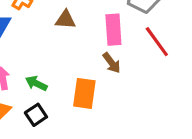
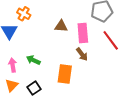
brown triangle: (65, 20) -> (61, 26), moved
green arrow: (36, 83) -> (33, 60), moved

